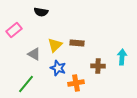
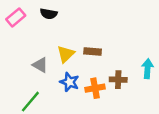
pink rectangle: (14, 30) -> (16, 17), moved
orange cross: (76, 83) -> (95, 88), moved

